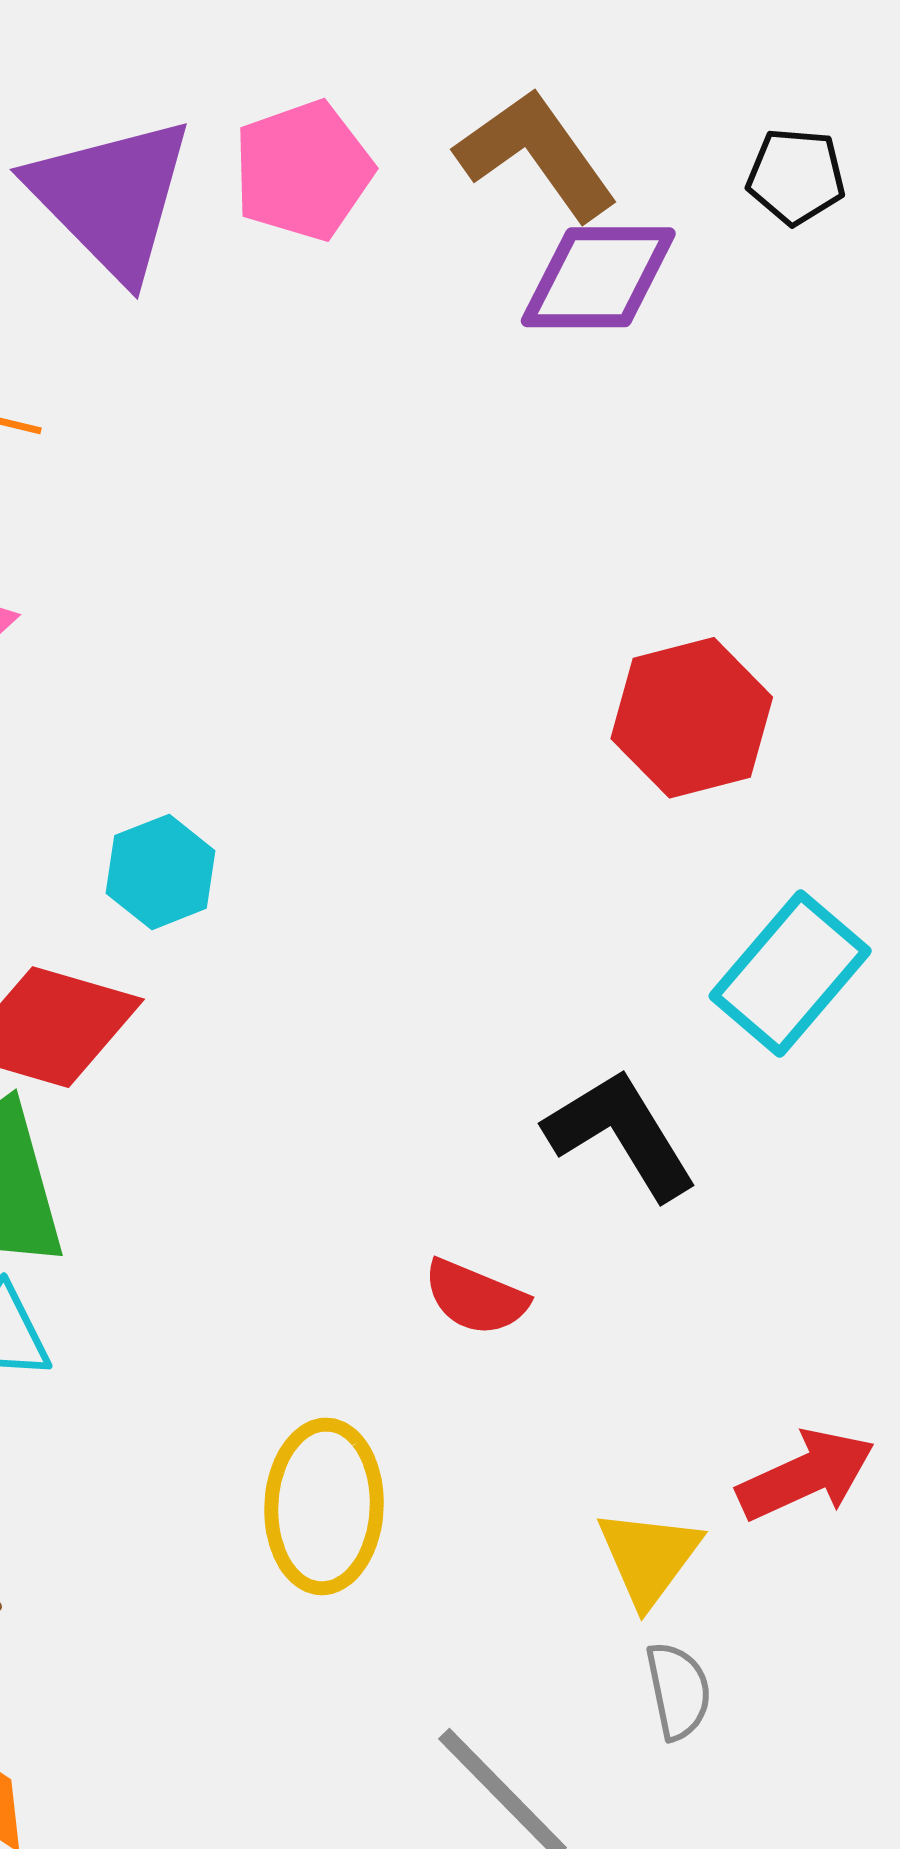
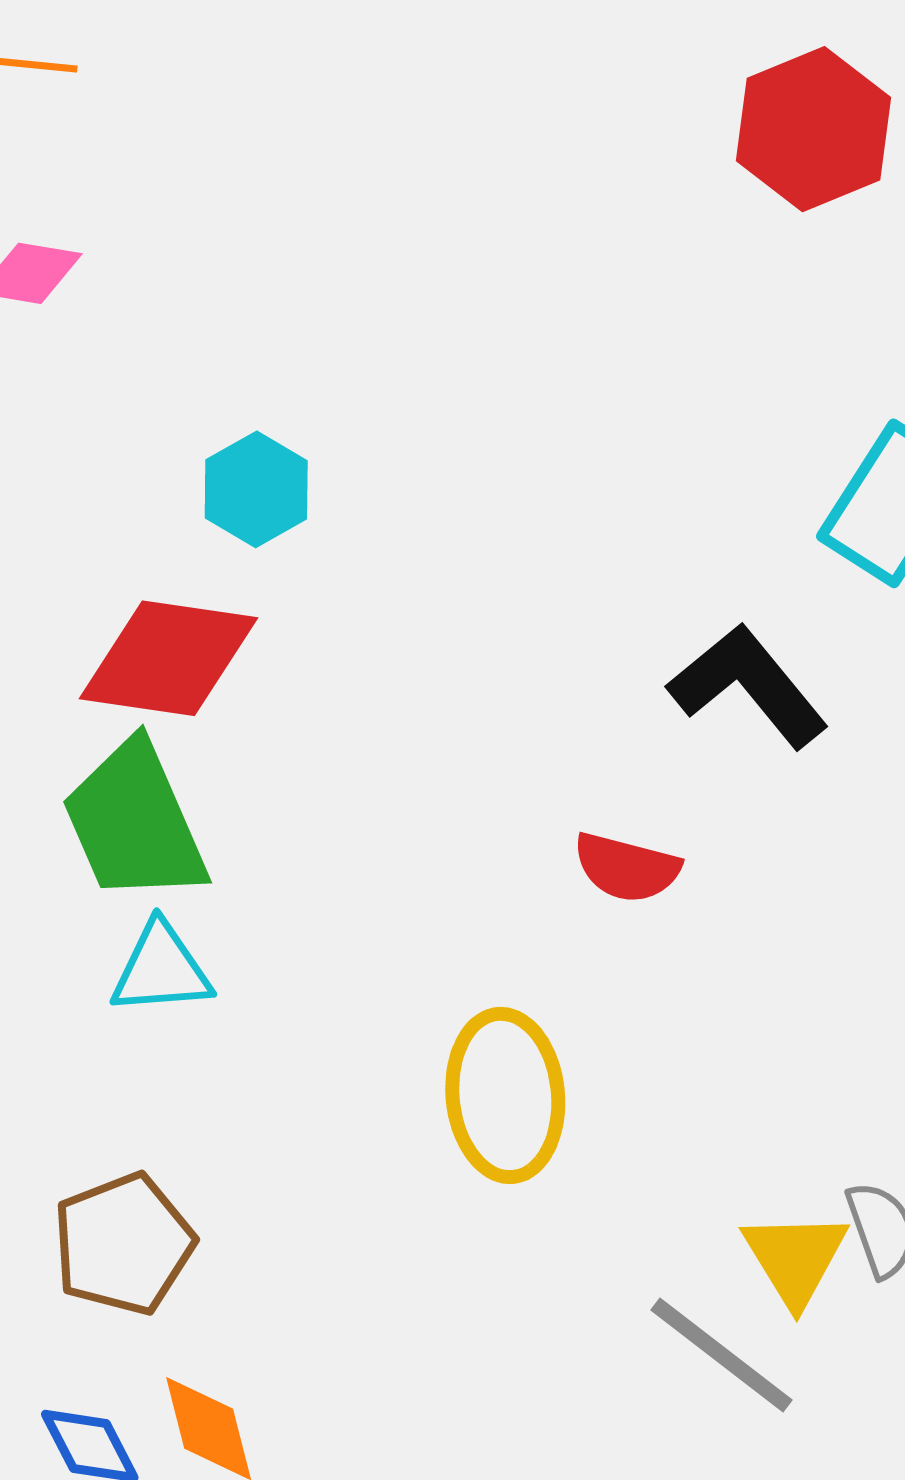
red hexagon: (692, 718) -> (813, 129), moved
yellow triangle: (649, 1557) -> (795, 1258), moved

